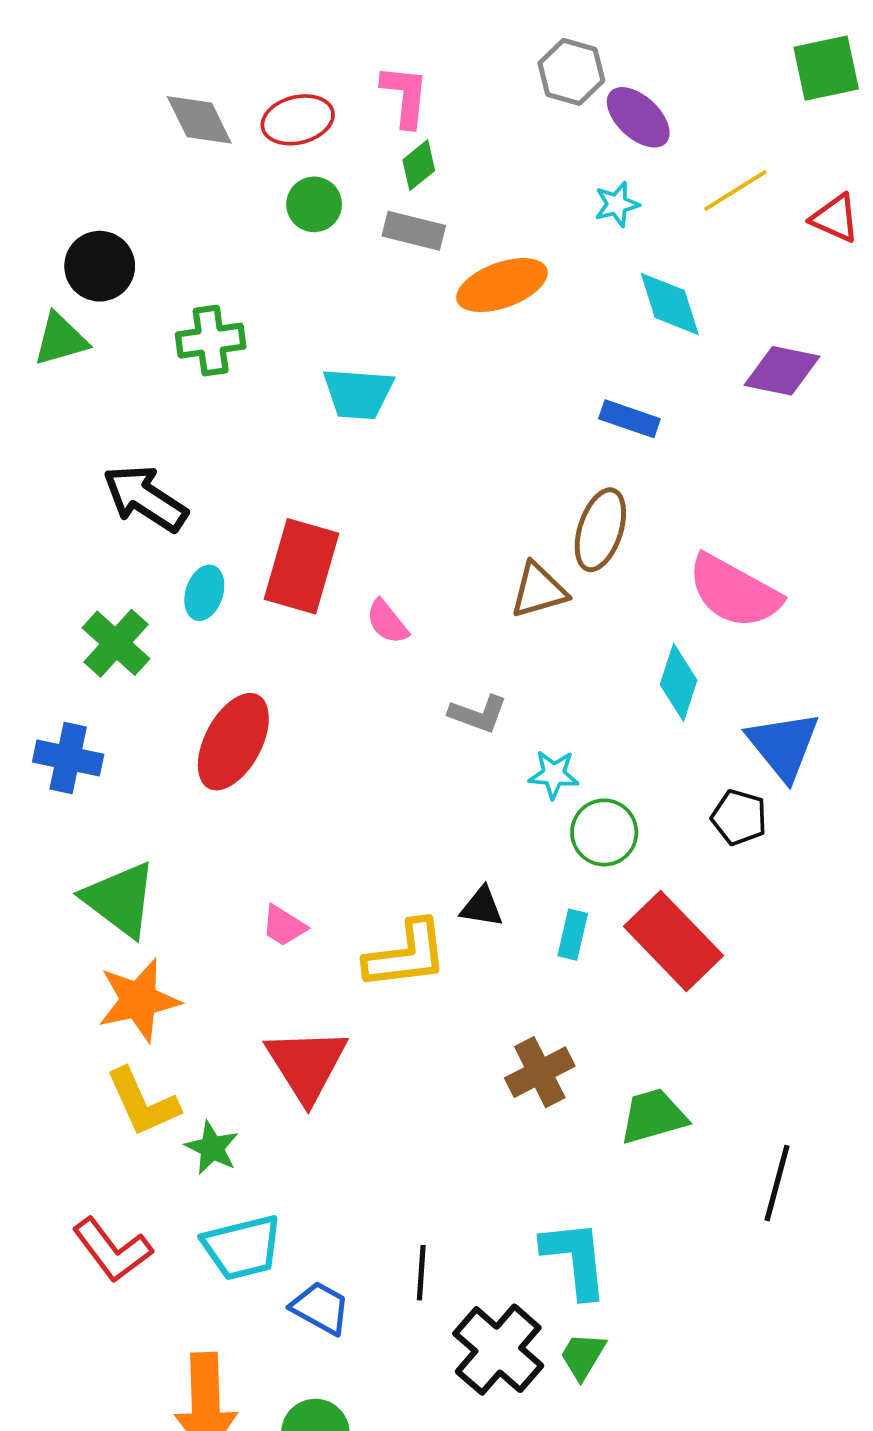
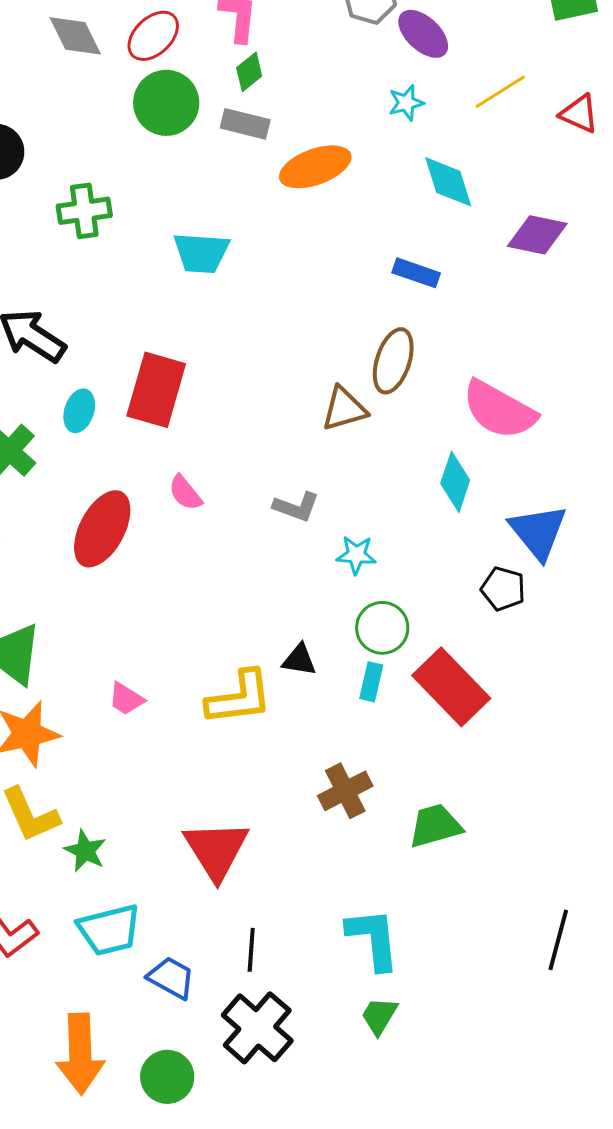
red ellipse: (298, 120) -> (153, 36), turned -30
green circle: (314, 204) -> (166, 103), size x1.5
pink semicircle: (387, 622) -> (185, 493), moved
green circle: (604, 832) -> (382, 628), moved
pink trapezoid: (284, 926) -> (126, 699), moved
red triangle: (306, 1065) -> (216, 850), moved
black line: (777, 1183) -> (558, 940), moved
black cross: (498, 1350) -> (257, 1028), moved

